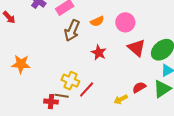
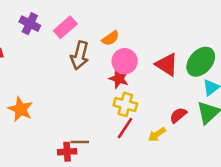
pink circle: (125, 22) -> (125, 61), moved
orange star: (21, 64) -> (21, 109), turned 30
yellow cross: (70, 81) -> (125, 104), moved
red line: (87, 89) -> (125, 128), moved

